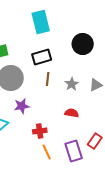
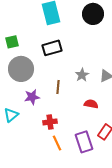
black circle: (83, 44) -> (93, 14), moved
brown line: (48, 79) -> (58, 87), moved
red semicircle: (72, 113) -> (91, 104), moved

